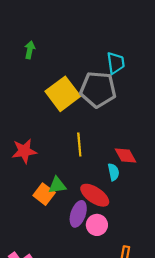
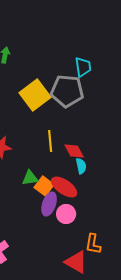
red diamond: (126, 156) -> (74, 151), moved
orange square: (44, 194) -> (44, 186), moved

